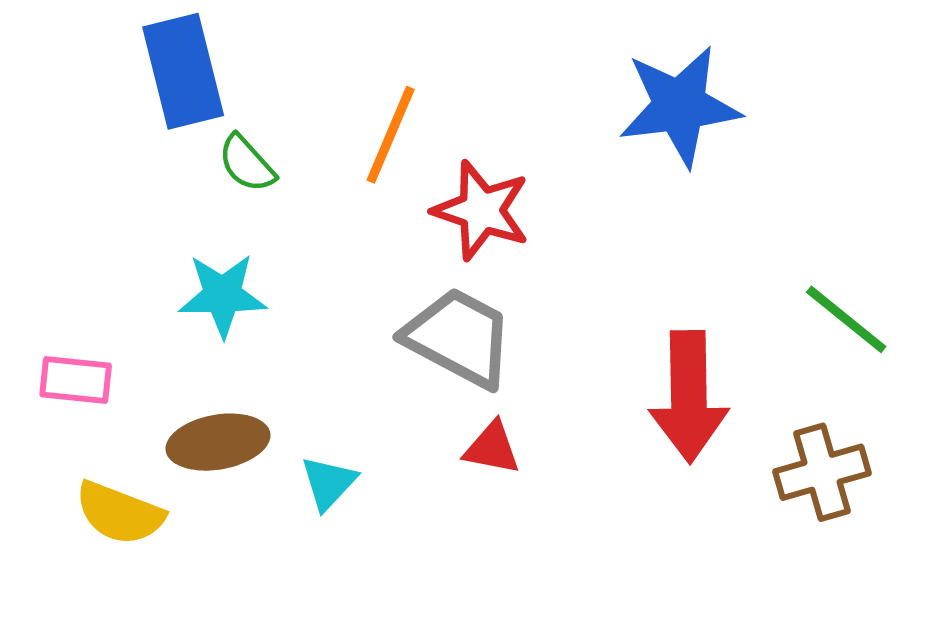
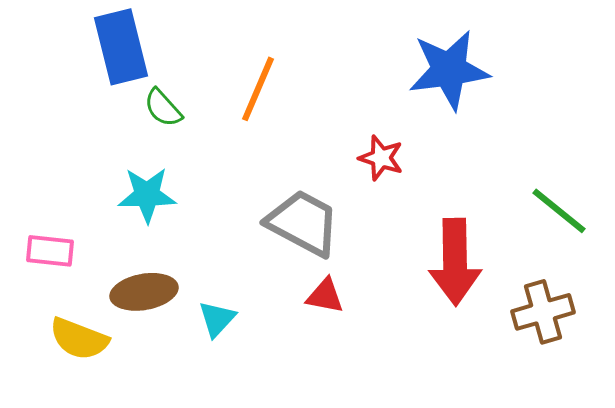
red star: (481, 210) -> (381, 158), moved, size x0.7

